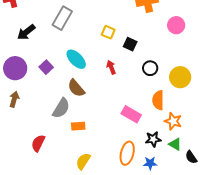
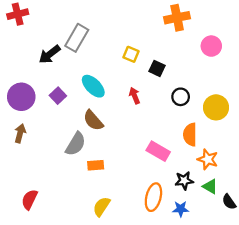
black arrow: (26, 32) -> (50, 54), moved
red semicircle: (38, 143) -> (30, 199), moved

